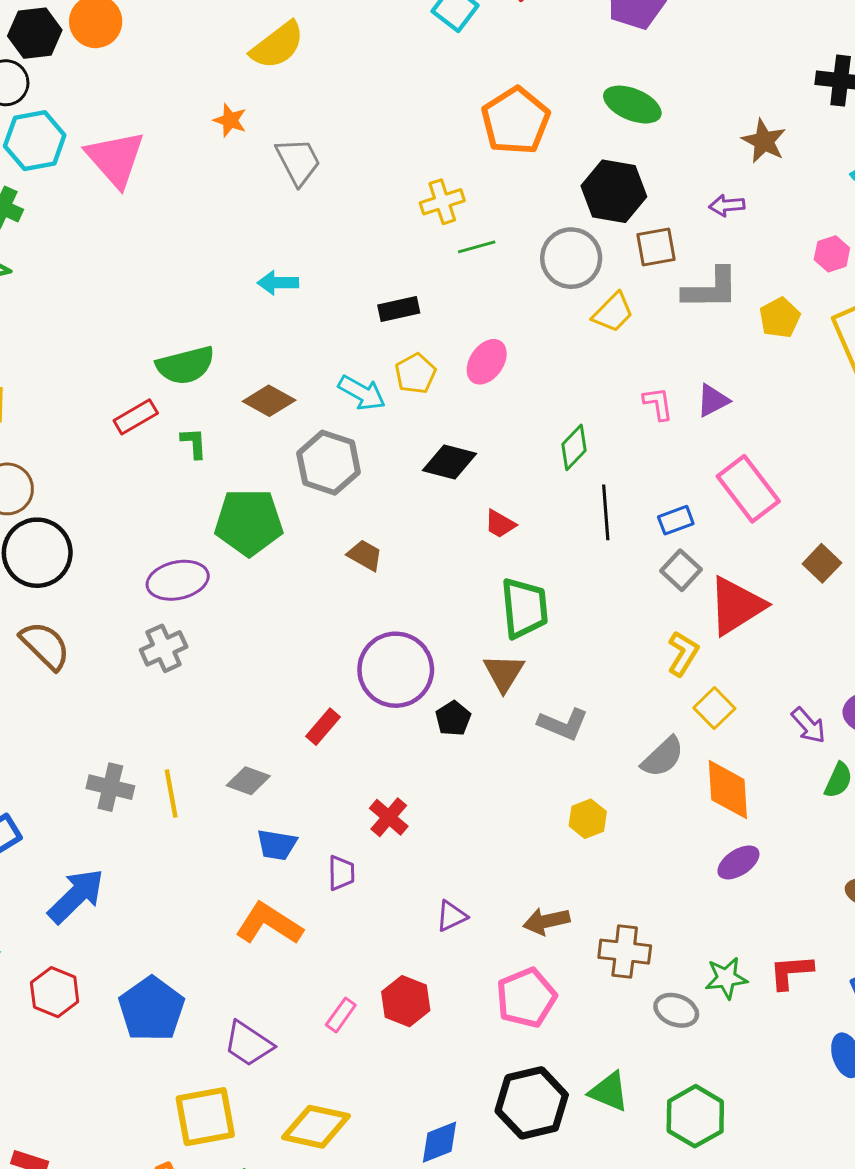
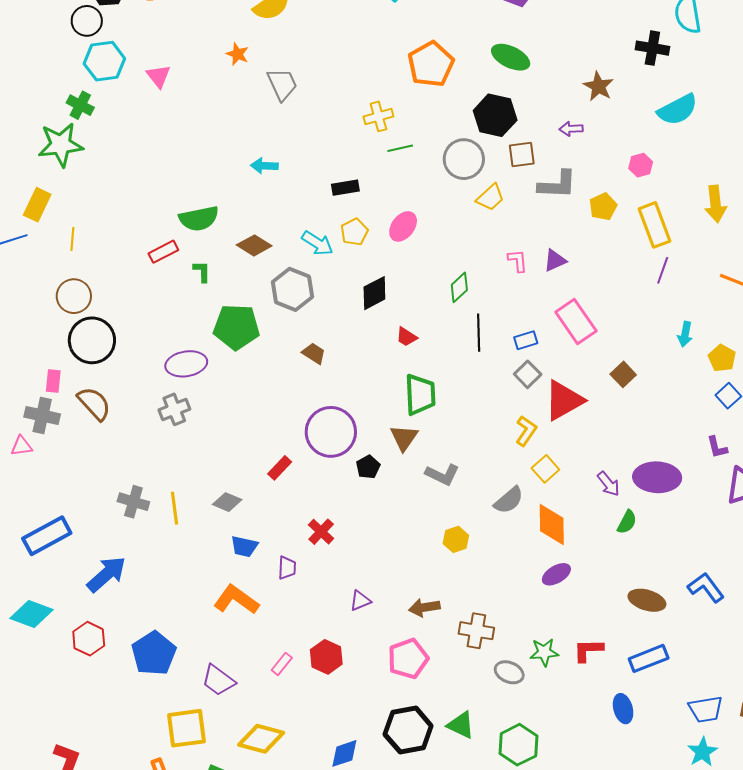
pink triangle: (115, 159) -> (158, 76), size x0.6
black diamond: (449, 462) -> (374, 293), turned -45

